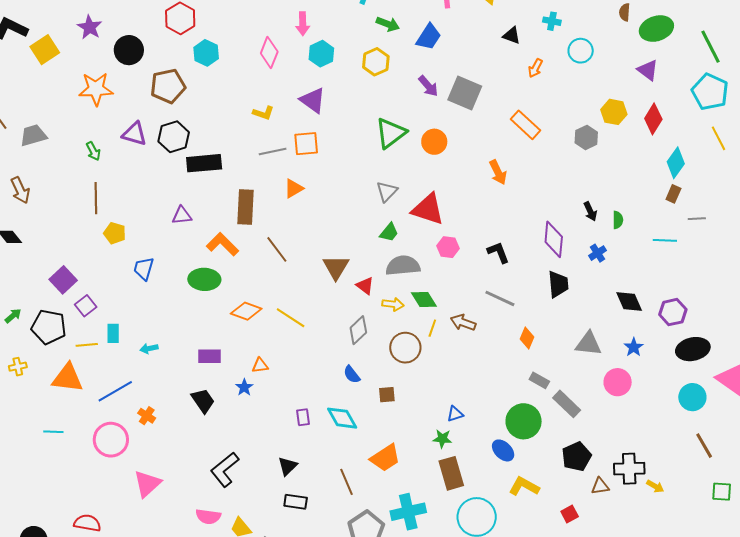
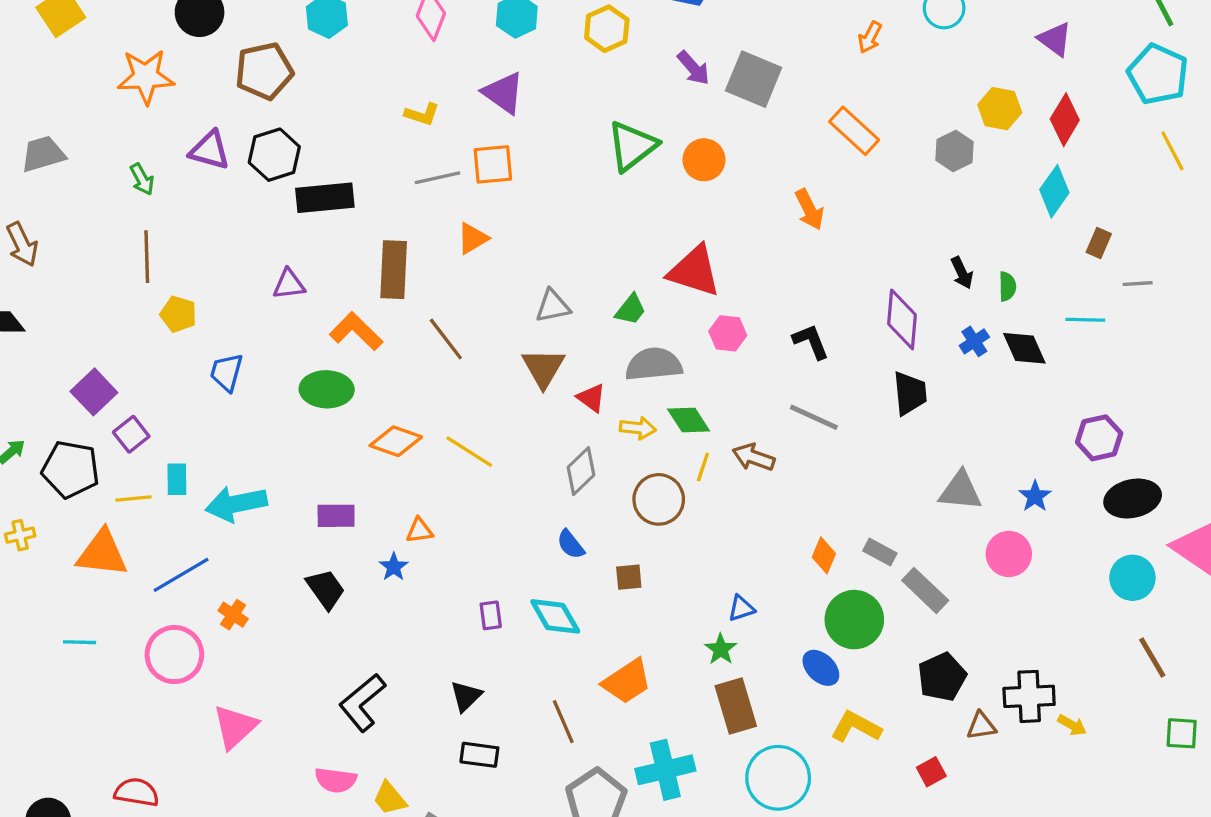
cyan diamond: (676, 163) -> (1054, 191), moved
gray triangle: (387, 191) -> (553, 306), moved, turned 35
black diamond: (629, 301) -> (1024, 348), moved
orange diamond: (527, 338) -> (824, 555), moved
cyan arrow: (149, 348) -> (236, 504), size x2.0
green star: (442, 439) -> (721, 649), turned 30

